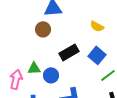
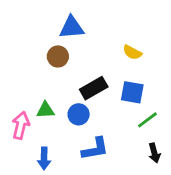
blue square: (97, 55) -> (132, 92), turned -30
blue circle: (51, 75) -> (79, 114), moved

